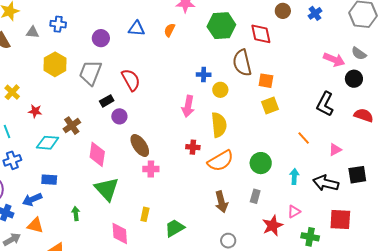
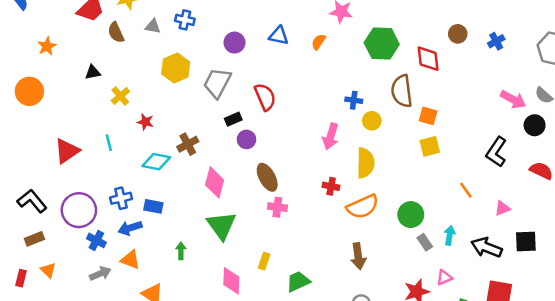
blue cross: (12, 160) -> (121, 198), moved
gray rectangle: (255, 196) -> (425, 242), moved, turned -56

